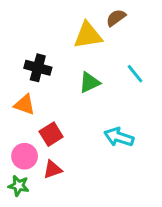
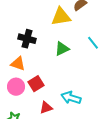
cyan arrow: (119, 137) -> (71, 98), moved
pink circle: (25, 156) -> (16, 87), moved
red triangle: (53, 169) -> (46, 108), moved

